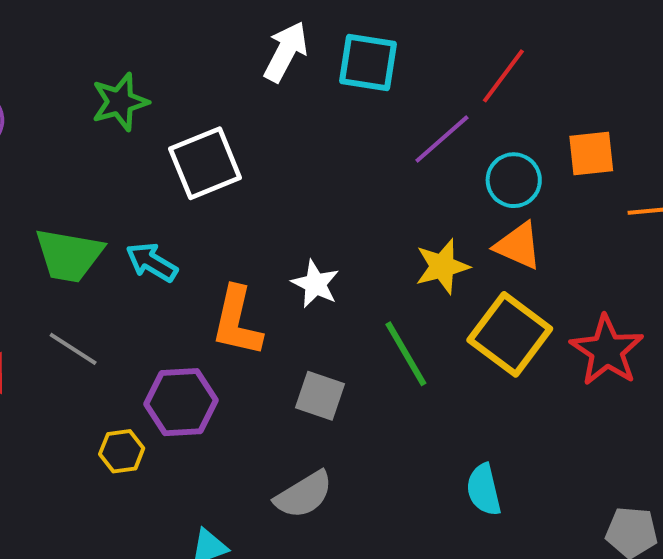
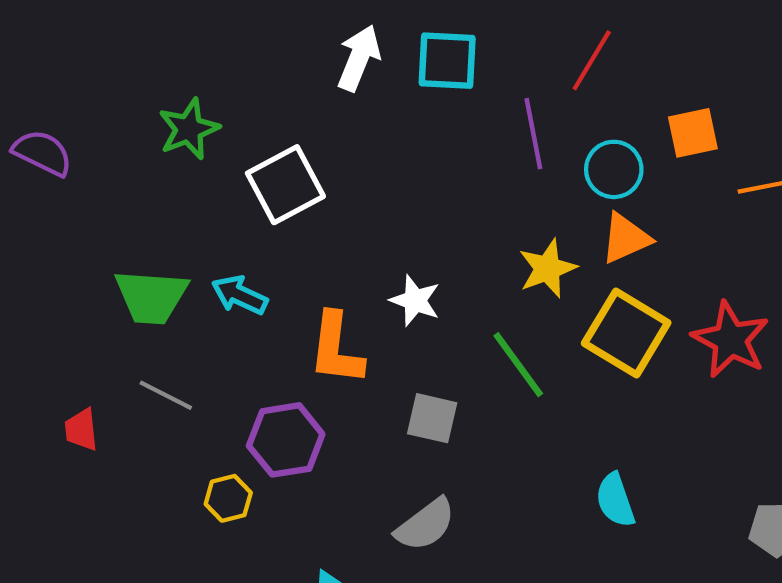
purple line: (442, 139) -> (533, 134), turned -54
orange triangle: (518, 246) -> (626, 238), turned -42

